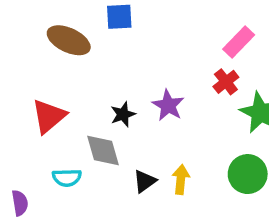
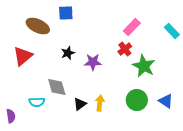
purple star: (168, 105) -> (93, 62), turned -30
black star: (123, 114) -> (68, 53), moved
red triangle: (49, 116) -> (23, 56), moved

